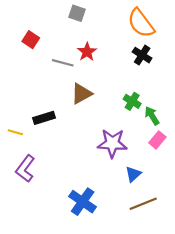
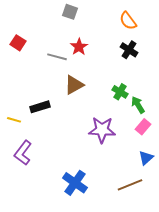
orange semicircle: (141, 23) -> (128, 21), size x0.7
red square: (31, 40) -> (18, 43), moved
blue triangle: (133, 174) -> (146, 158), moved

